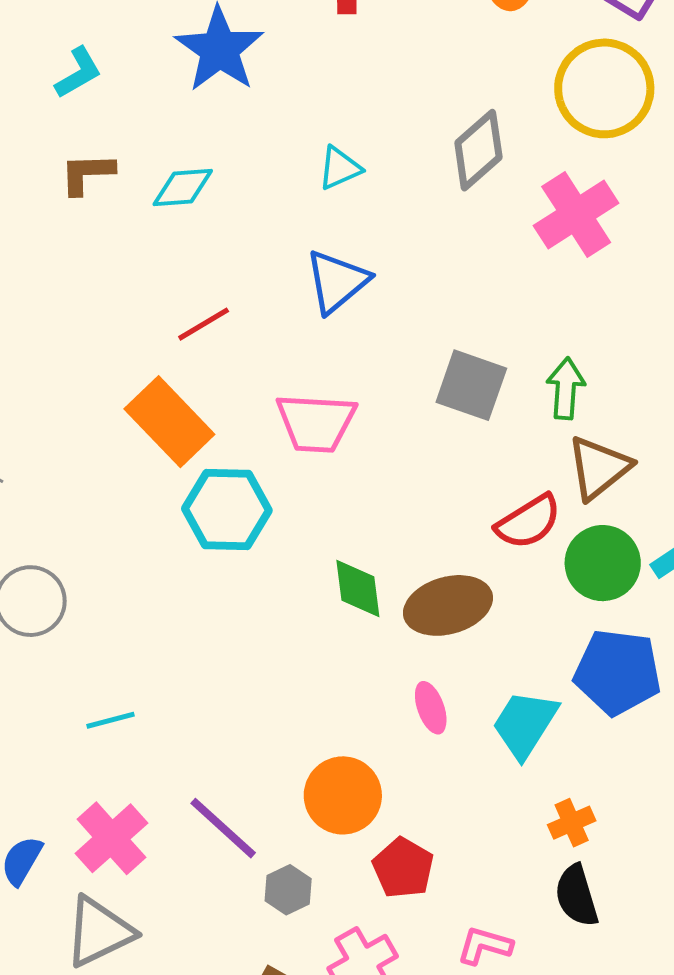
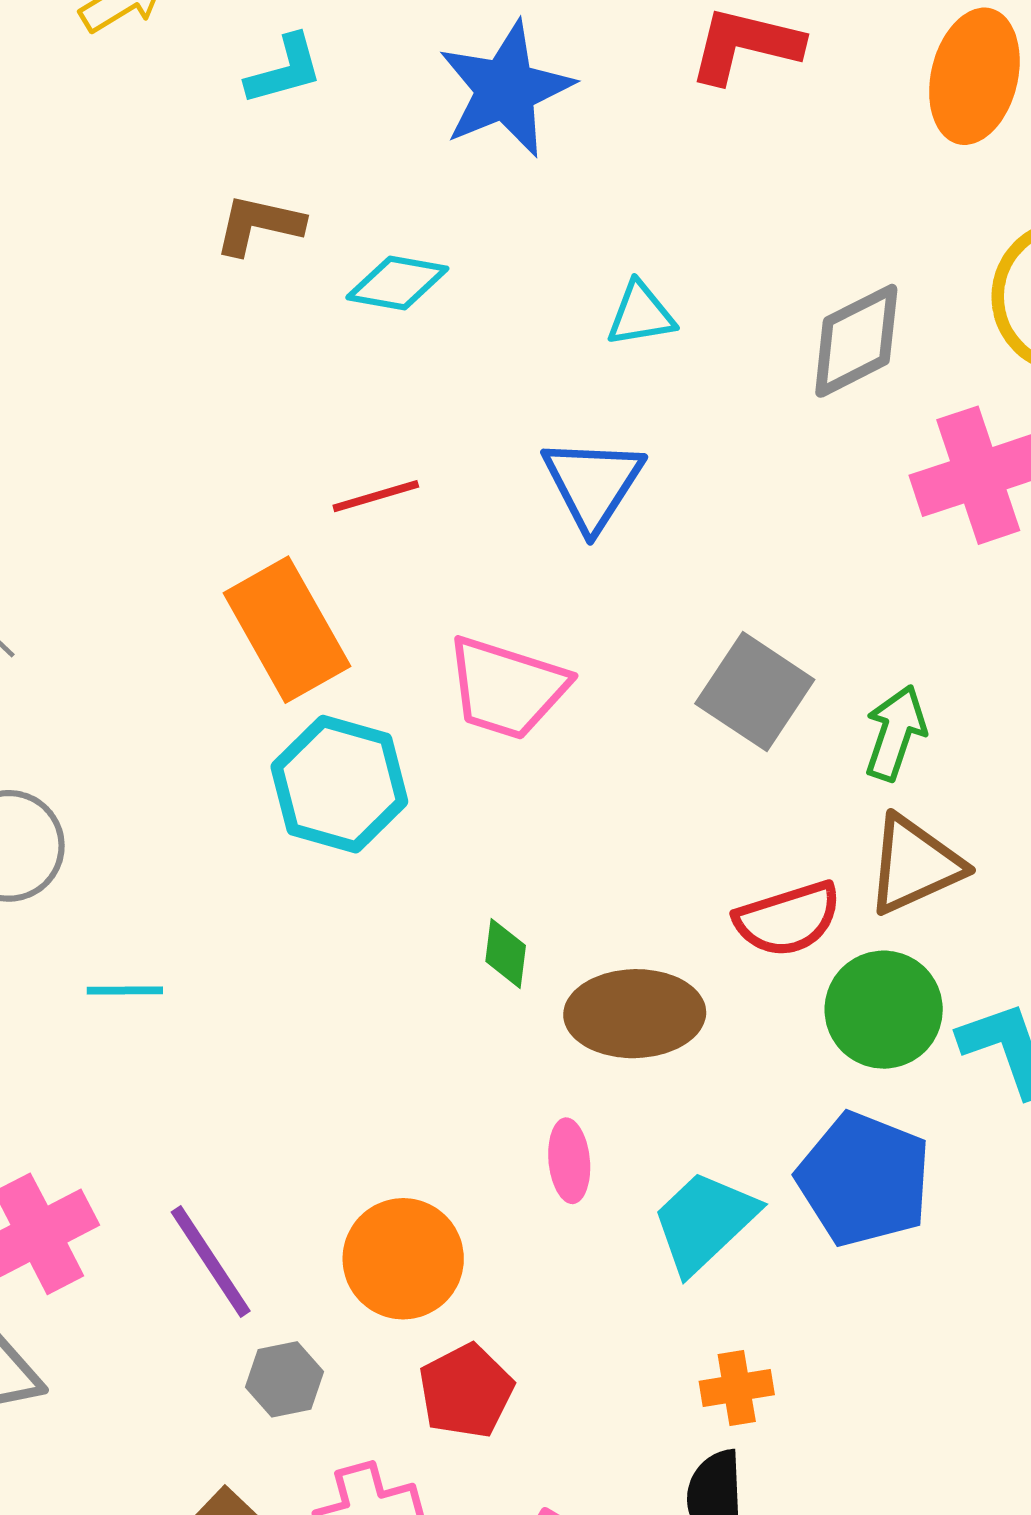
blue triangle: (337, 282) -> (593, 484), turned -32
green diamond: (358, 589) -> (506, 953), size x0.7
cyan line: (110, 720) -> (125, 991), moved

